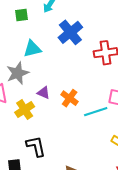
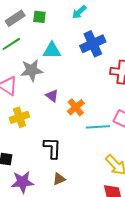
green square: (21, 15) -> (39, 17), moved
yellow cross: (25, 109) -> (19, 117), moved
black L-shape: (36, 146) -> (52, 148), moved

